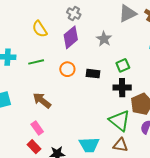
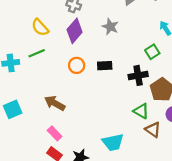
green line: (36, 62) -> (37, 53), moved
green square: (123, 65) -> (152, 52), moved
green triangle: (120, 121) -> (141, 111), size x0.7
brown triangle: (120, 145) -> (153, 130), moved, turned 35

